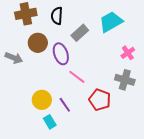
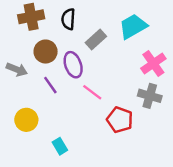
pink cross: (128, 53) -> (153, 64), size x1.5
yellow circle: (42, 100) -> (26, 120), moved
purple line: (65, 105) -> (50, 85), moved

